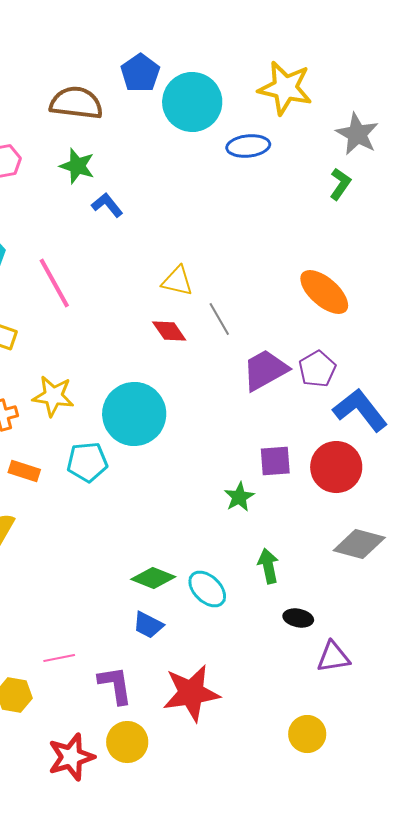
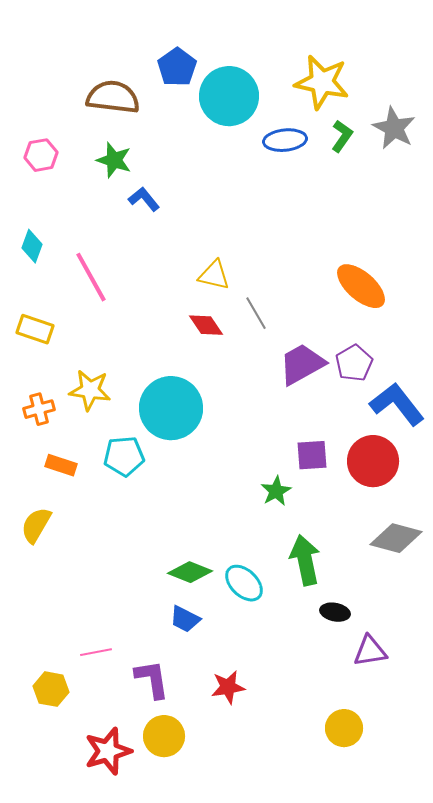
green L-shape: (340, 184) -> (342, 136), moved
green arrow: (268, 566) -> (305, 560), size x1.4
red star: (191, 693) -> (228, 687), size x0.6

